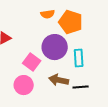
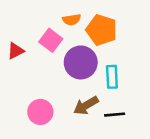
pink square: (32, 62) -> (51, 40), moved
brown arrow: (59, 80) -> (86, 105), turned -42

